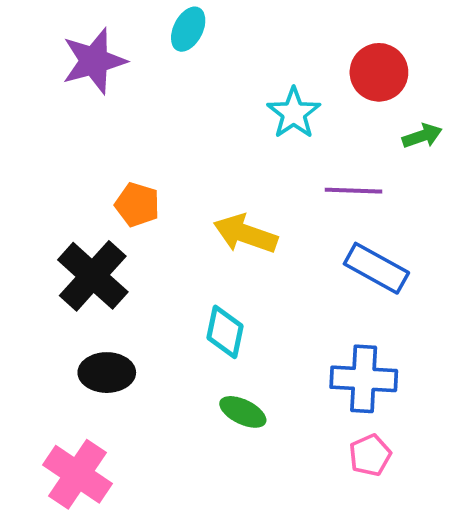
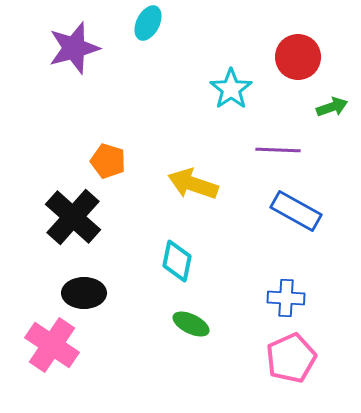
blue cross: (364, 379) -> (286, 298), size x0.7
pink pentagon: (370, 455) -> (291, 358), size x1.5
pink cross: (78, 474) -> (52, 345), moved

